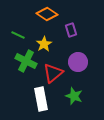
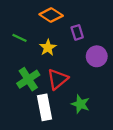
green cross: (26, 61) -> (28, 79), moved, turned 30
purple circle: (78, 62) -> (97, 56), moved

